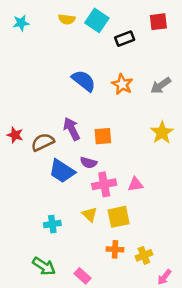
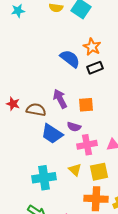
black rectangle: (125, 39) -> (95, 68), moved
orange star: (122, 84) -> (92, 47), moved
brown semicircle: (43, 142) -> (36, 110), turned 36
cyan cross: (52, 224) -> (44, 178), size x1.6
orange cross: (115, 249) -> (96, 199), size x1.6

